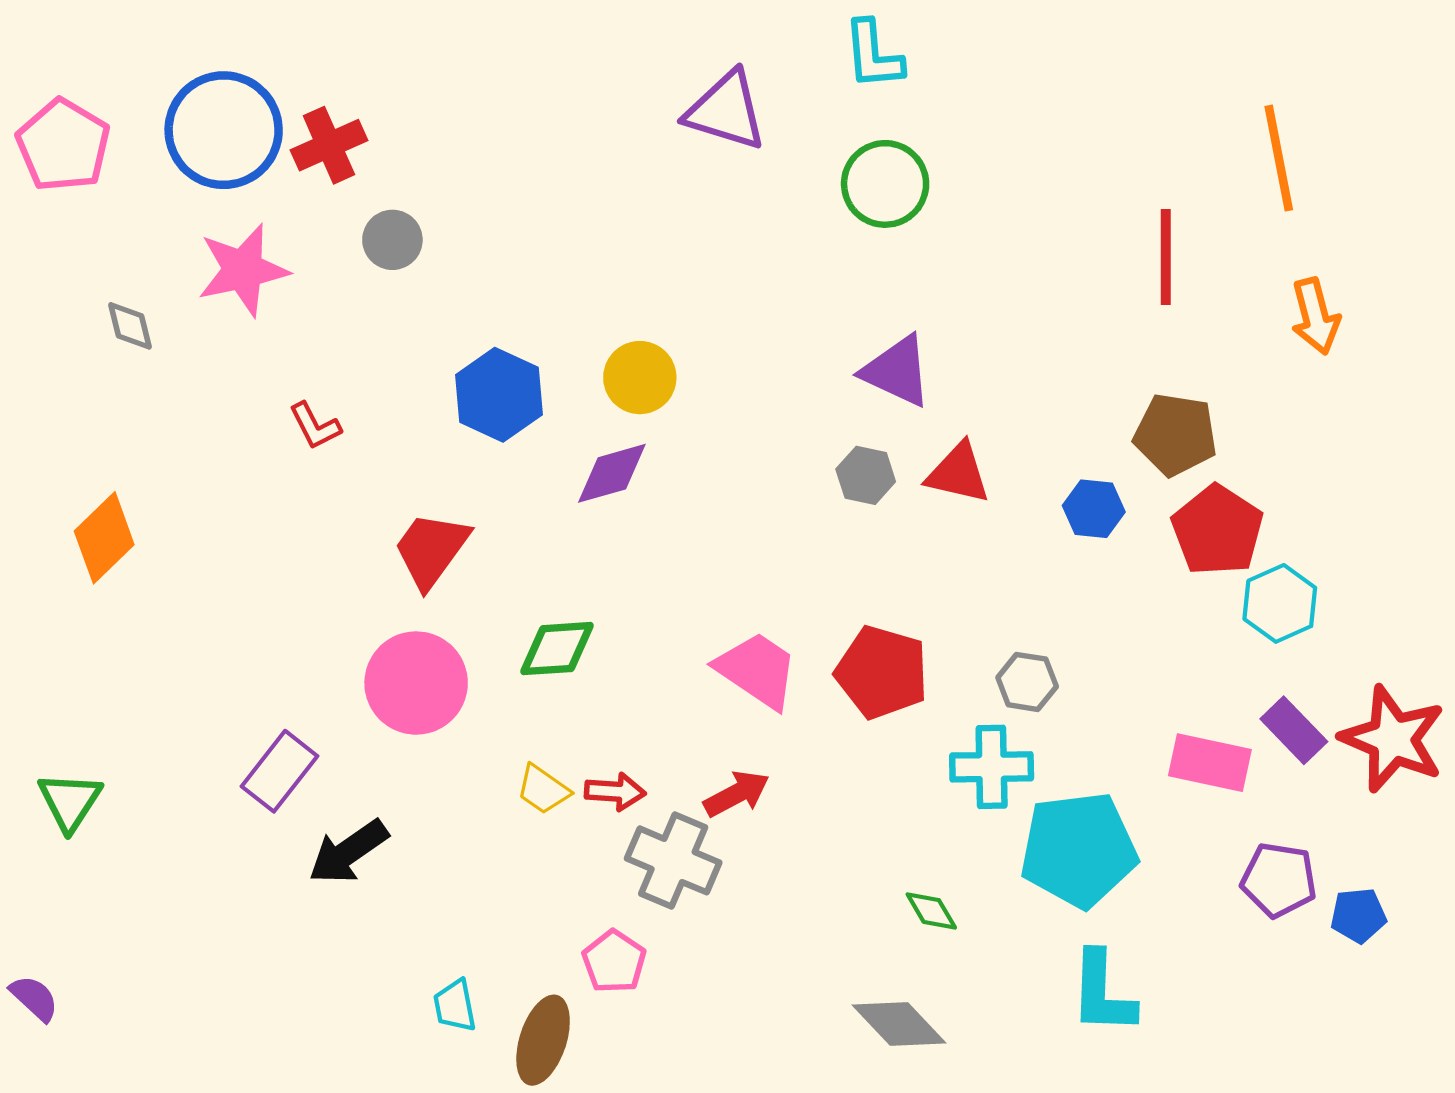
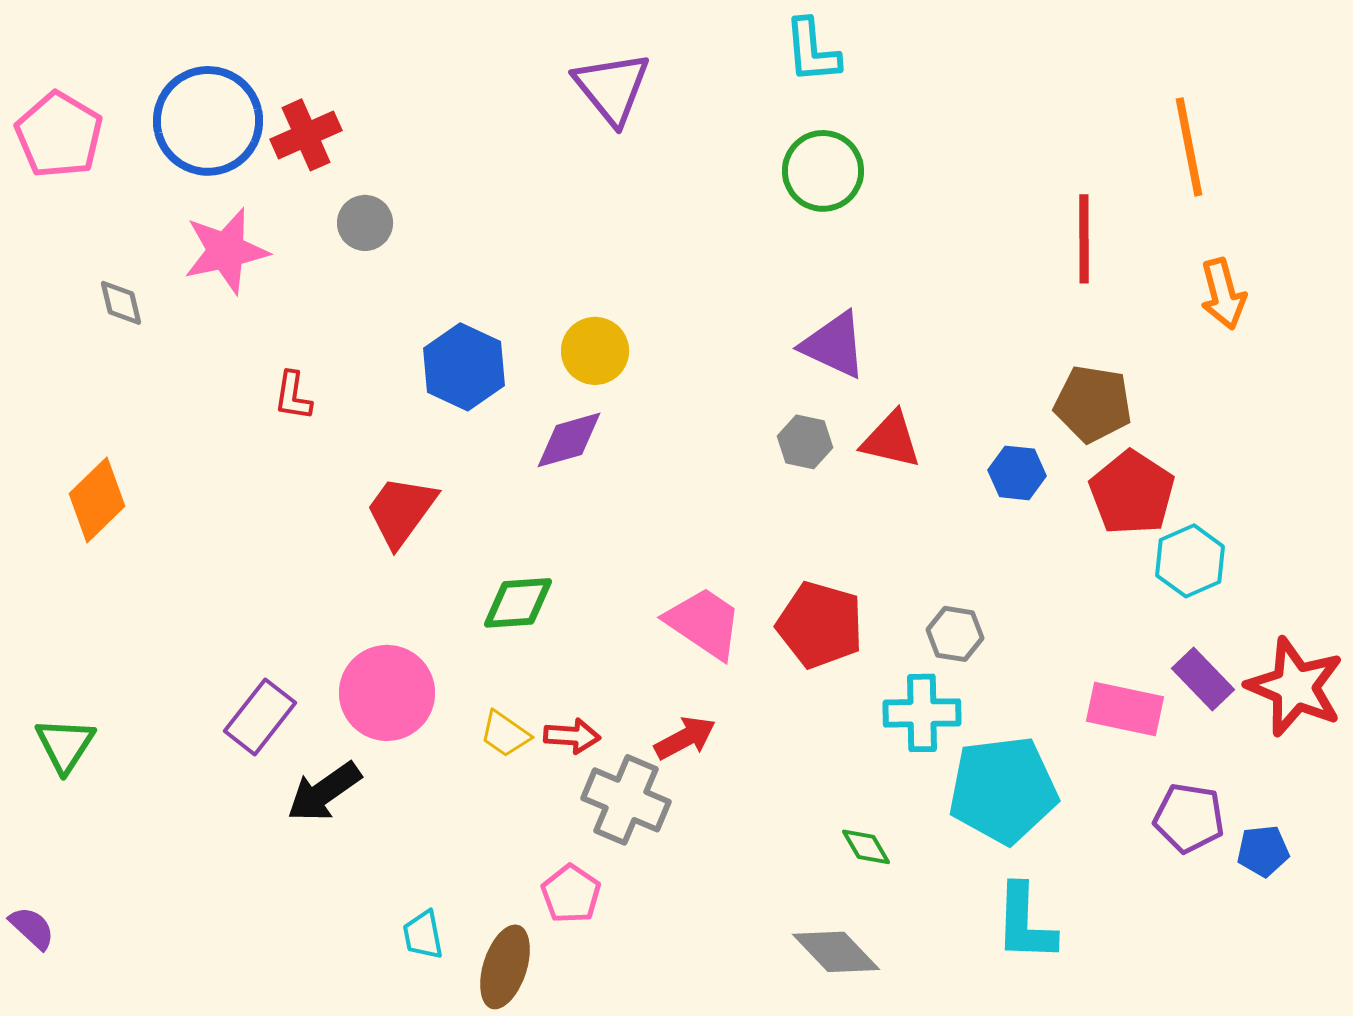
purple triangle: (726, 111) -> (612, 88), moved, turned 34
red L-shape: (315, 426) -> (293, 396), turned 36
pink circle: (416, 683) -> (387, 693), moved

